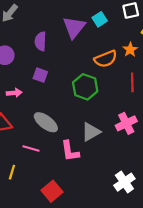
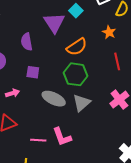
orange semicircle: (106, 59) -> (77, 47), moved
gray ellipse: (46, 122) -> (54, 99), moved
gray triangle: (91, 132) -> (81, 103), moved
pink L-shape: (70, 151) -> (62, 137), moved

